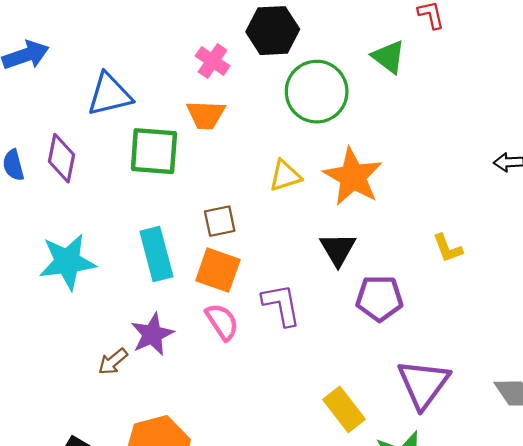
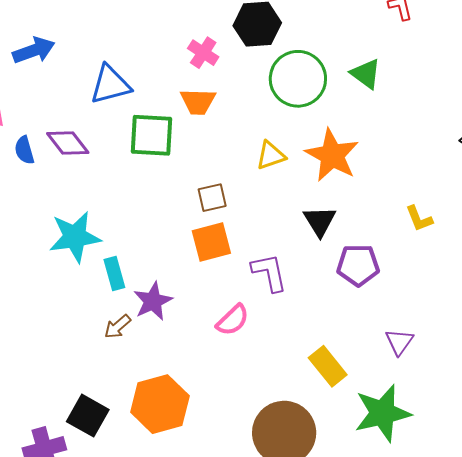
green triangle: (389, 57) -> (366, 74), moved
purple diamond: (61, 158) -> (68, 143), turned -48
cyan rectangle: (156, 254) -> (114, 274), moved, size x0.7
orange square: (218, 270) -> (211, 242), turned -33
pink semicircle: (222, 322) -> (233, 320), moved, turned 81
purple triangle: (423, 384) -> (399, 342), size x0.6

